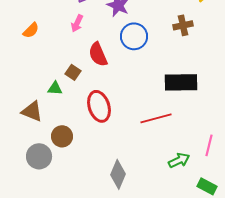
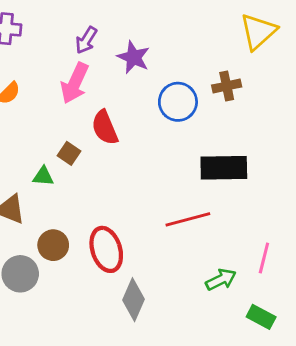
pink arrow: (77, 23) -> (75, 83), size x1.6
blue circle: (134, 36) -> (178, 102), moved
red ellipse: (99, 106) -> (106, 249), moved

